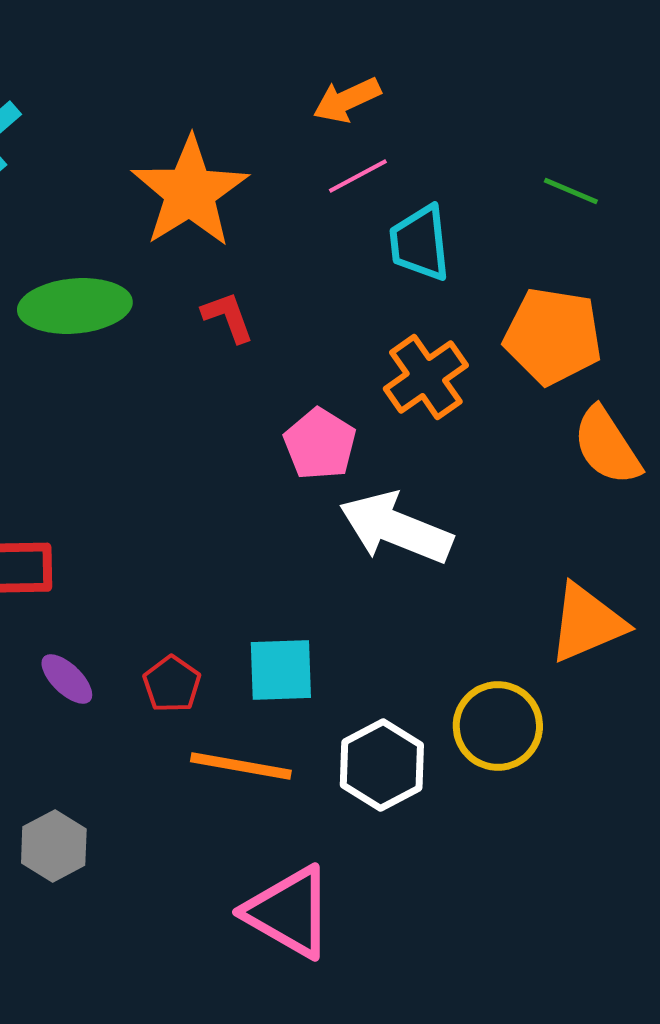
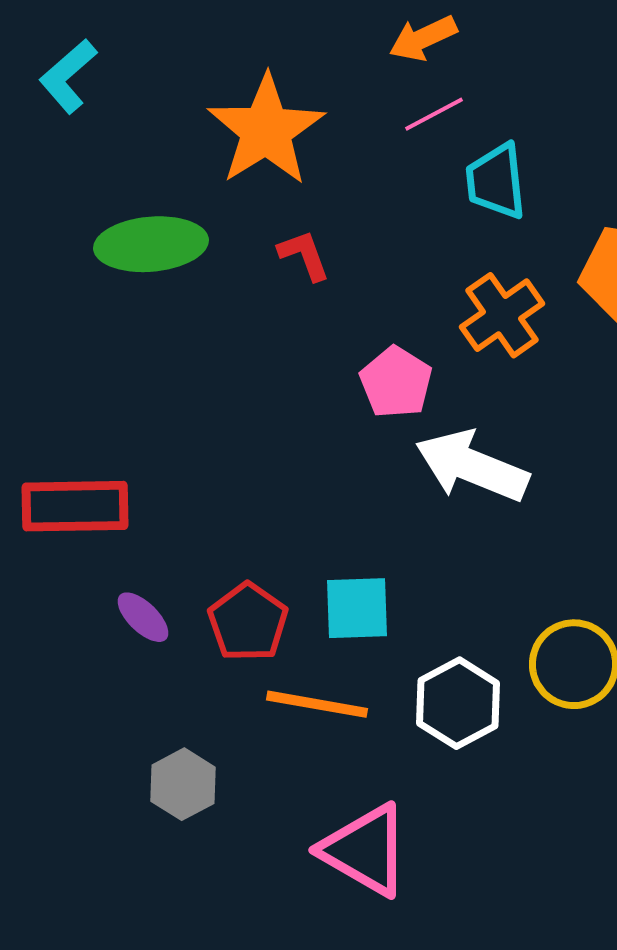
red pentagon: (172, 684) -> (248, 622), size x1.4
gray hexagon: (54, 846) -> (183, 784), moved

